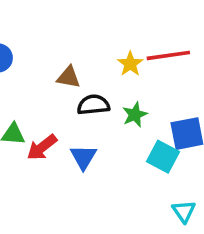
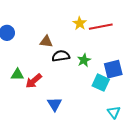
yellow star: (130, 64) -> (80, 23), moved
blue triangle: (83, 157) -> (54, 104), moved

